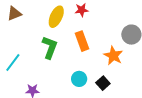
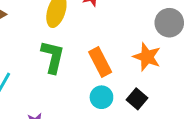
orange rectangle: (82, 41) -> (100, 62), moved

